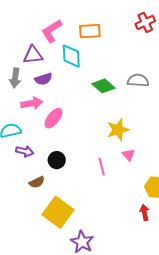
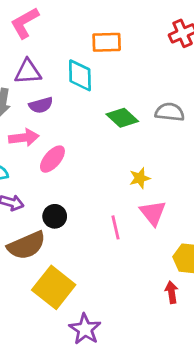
pink L-shape: (52, 31) -> (25, 23), moved
yellow star: (118, 130) -> (140, 178), size x0.7
pink triangle: (129, 155) -> (153, 213), size x1.5
brown semicircle: (37, 182) -> (26, 245), size x1.8

